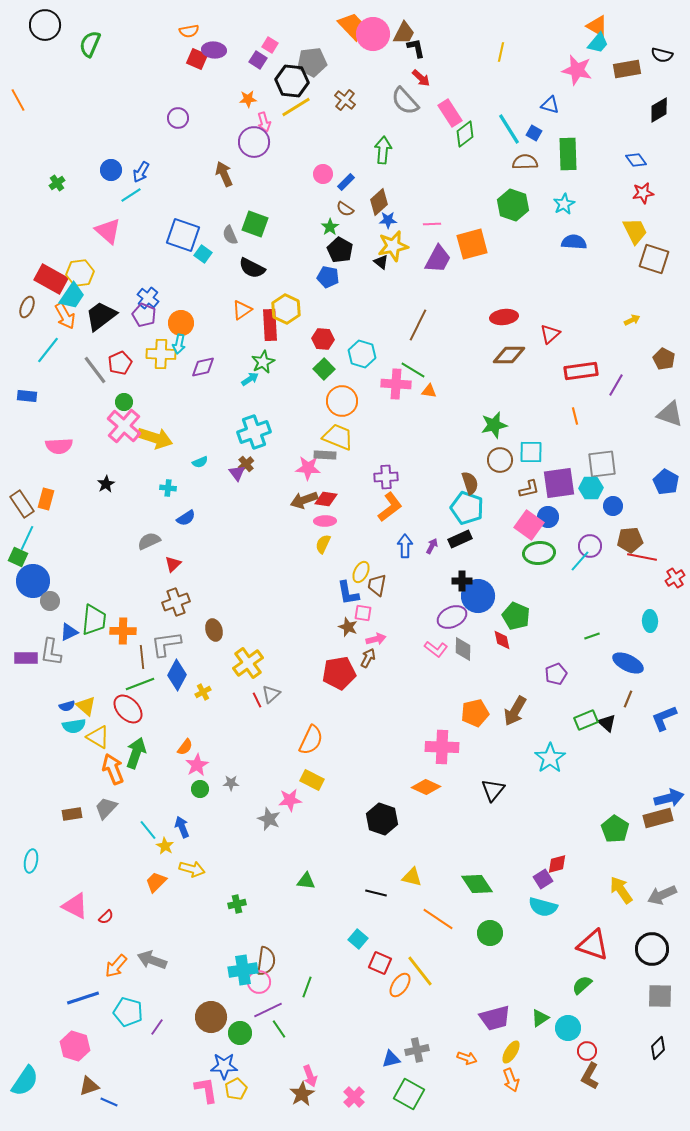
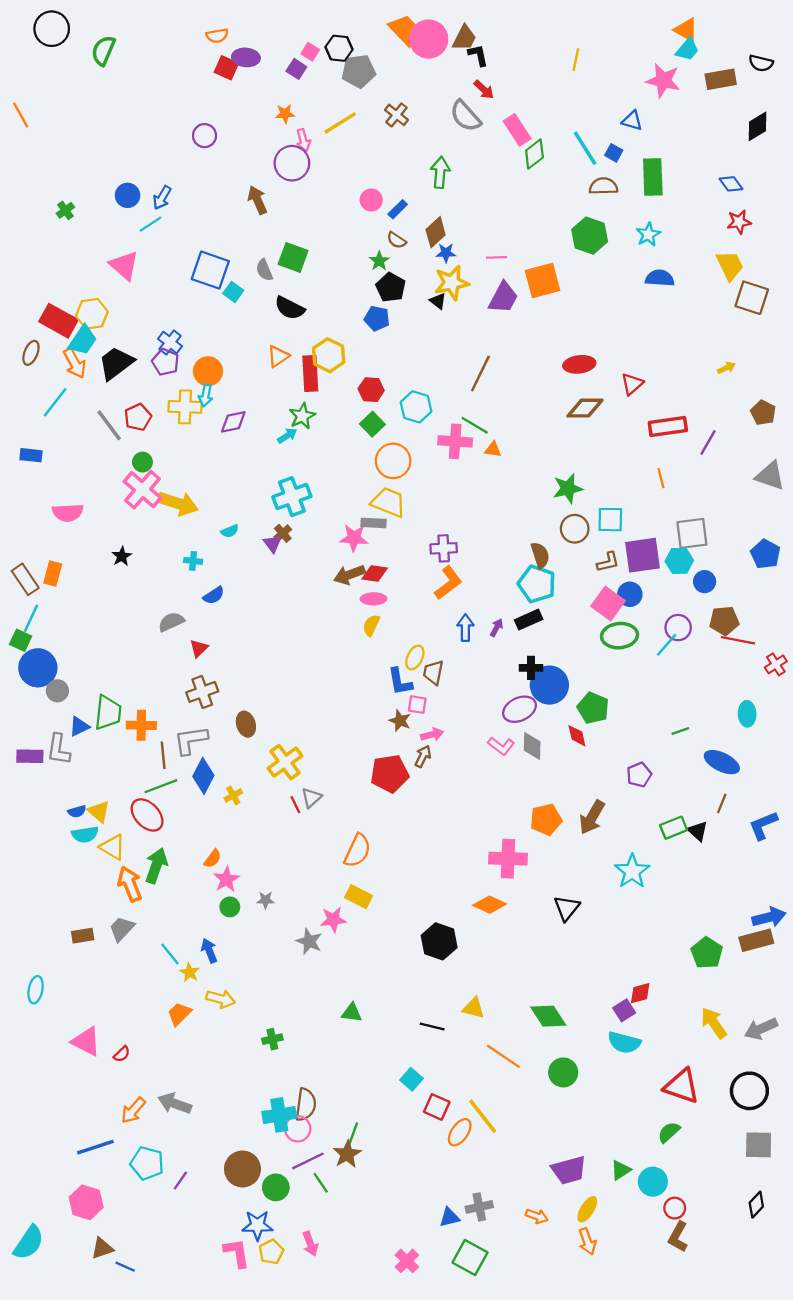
black hexagon: (292, 81) -> (339, 48), moved, size x0.7
pink arrow: (310, 1076) -> (310, 1244), moved
brown star: (302, 1094) -> (347, 1154), moved

